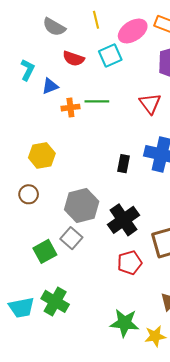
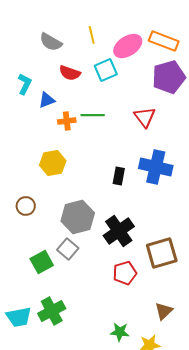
yellow hexagon: (42, 156) -> (53, 163), moved
green cross: (55, 301) -> (52, 311), turned 32
green star: (125, 323) -> (120, 332), size x0.7

